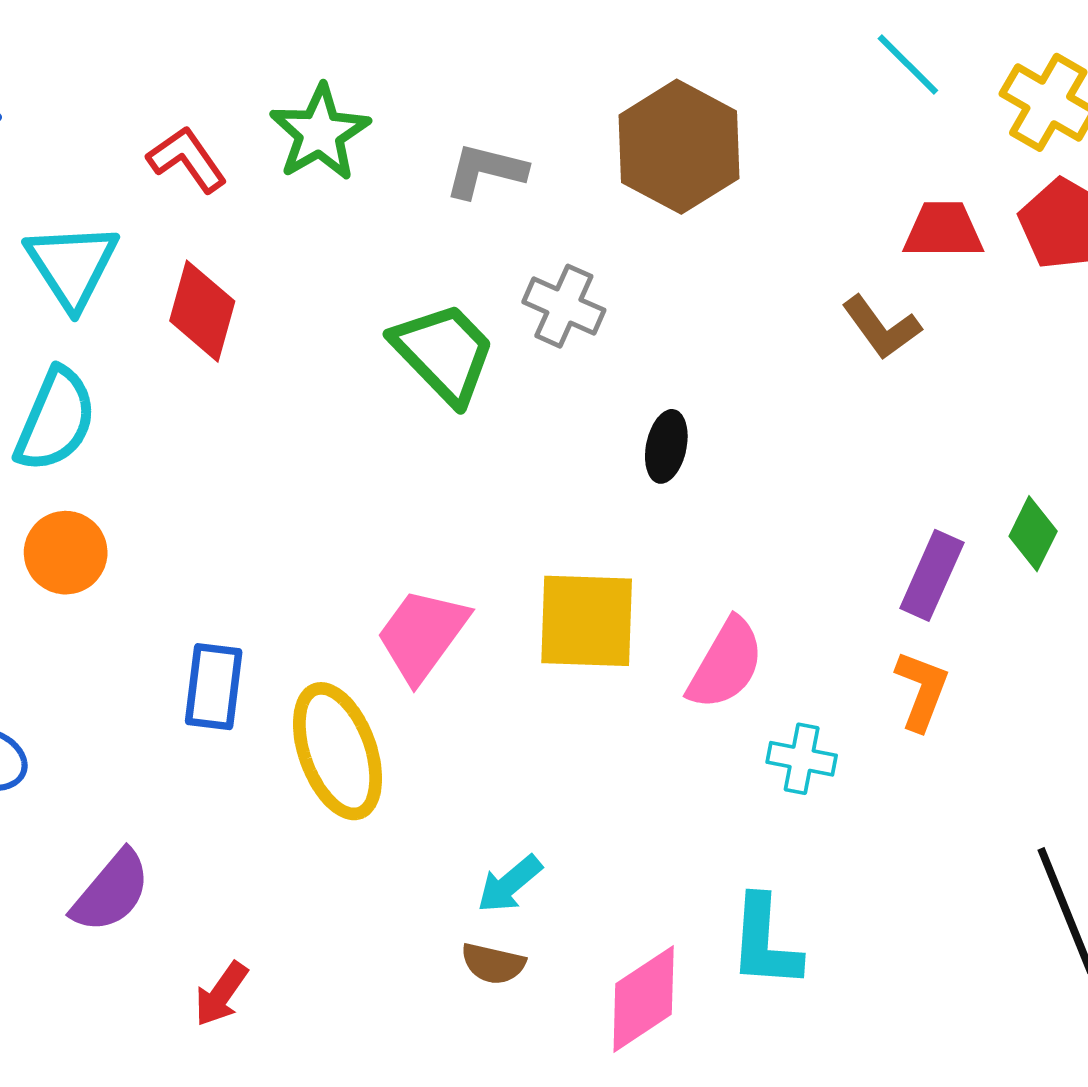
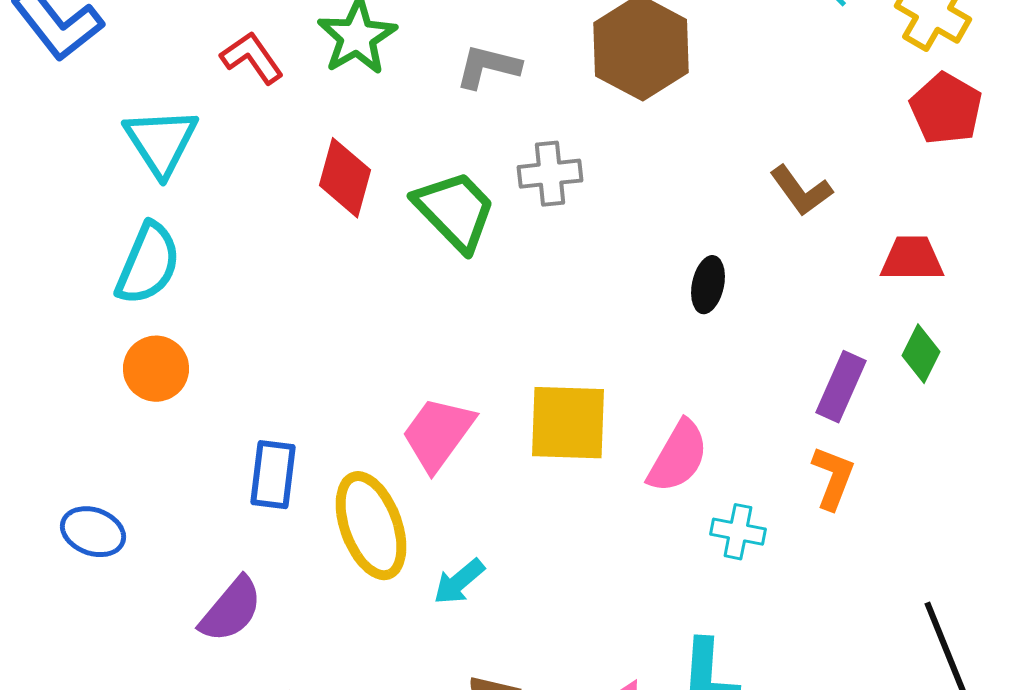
red trapezoid: (943, 230) -> (912, 259), moved
gray cross: (564, 306) -> (550, 174), turned -30
red diamond: (202, 311) -> (345, 178), moved
black ellipse: (666, 446) -> (708, 285), moved
cyan arrow: (510, 884) -> (459, 582), moved
purple semicircle: (111, 892) -> (231, 610), moved

